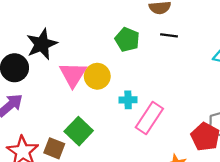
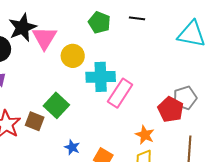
pink triangle: (73, 75) -> (44, 38), moved
cyan cross: (128, 100) -> (101, 77), size x1.8

